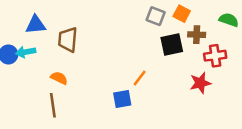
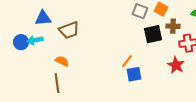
brown trapezoid: (68, 40) -> (69, 30), turned -115
red star: (200, 83) -> (176, 65), turned -30
blue square: (122, 99) -> (134, 74), moved

